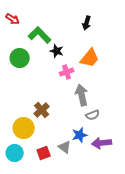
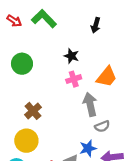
green L-shape: (40, 35) -> (44, 19), moved
black star: (57, 51) -> (71, 56), moved
orange trapezoid: (90, 58) -> (107, 77), moved
brown cross: (42, 110) -> (33, 111), moved

